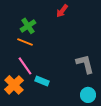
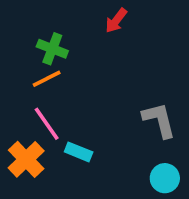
green cross: (28, 26) -> (52, 49), turned -35
orange line: (25, 42) -> (47, 79), turned -49

